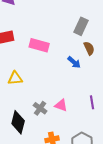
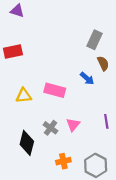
pink rectangle: (39, 45) -> (55, 90), moved
pink triangle: (61, 105) -> (73, 125), turned 48

